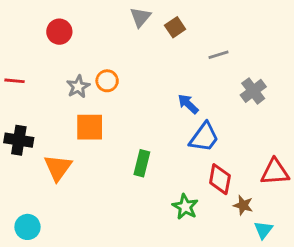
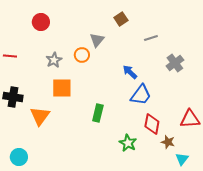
gray triangle: (140, 17) -> (97, 40), moved
orange circle: (107, 81) -> (82, 55), moved

